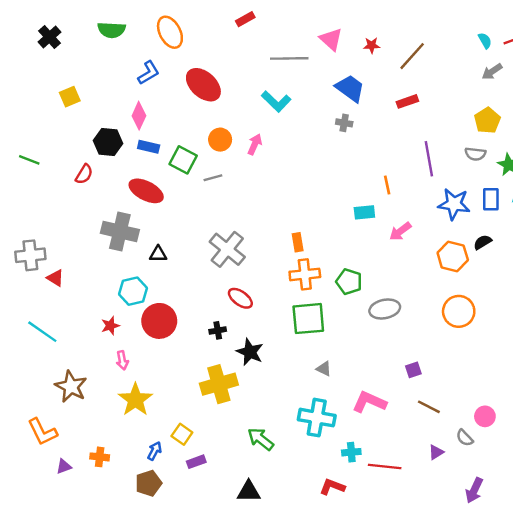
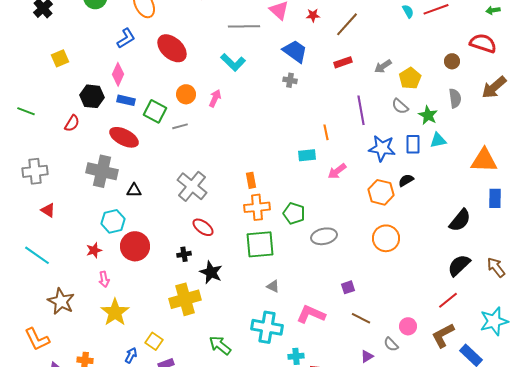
gray arrow: (492, 72) -> (383, 66), moved
gray semicircle: (475, 154) -> (400, 106), turned 36
gray cross: (30, 255) -> (35, 171), moved

